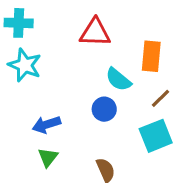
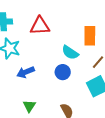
red triangle: (95, 33) -> (40, 26), moved
blue arrow: (46, 125) -> (26, 72), moved

